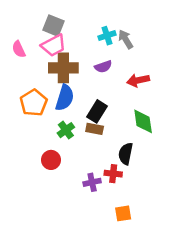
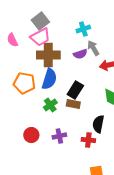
gray square: (53, 26) -> (40, 21), turned 30
gray arrow: (126, 39) -> (93, 48), moved
orange pentagon: (34, 103) -> (24, 83), turned -30
red circle: (51, 160) -> (31, 135), moved
purple cross: (92, 182) -> (59, 136), moved

